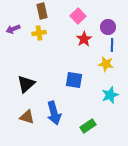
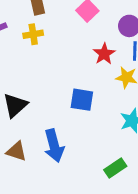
red star: (84, 39) -> (104, 54), moved
green rectangle: (88, 126) -> (115, 168), moved

